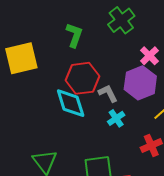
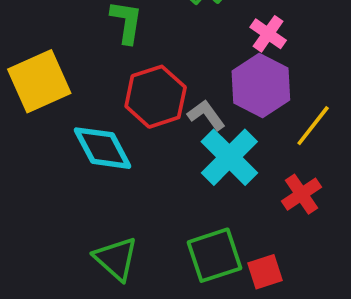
cyan diamond: (71, 103) -> (103, 148), moved
cyan cross: (116, 118) -> (229, 157), size x1.8

